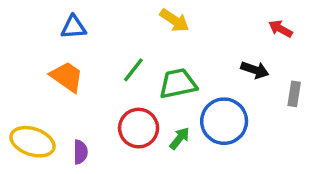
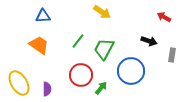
green trapezoid: (178, 84) -> (104, 49), turned -50
green arrow: (180, 138) -> (101, 88), moved
yellow ellipse: (32, 142) -> (19, 83), turned 40

